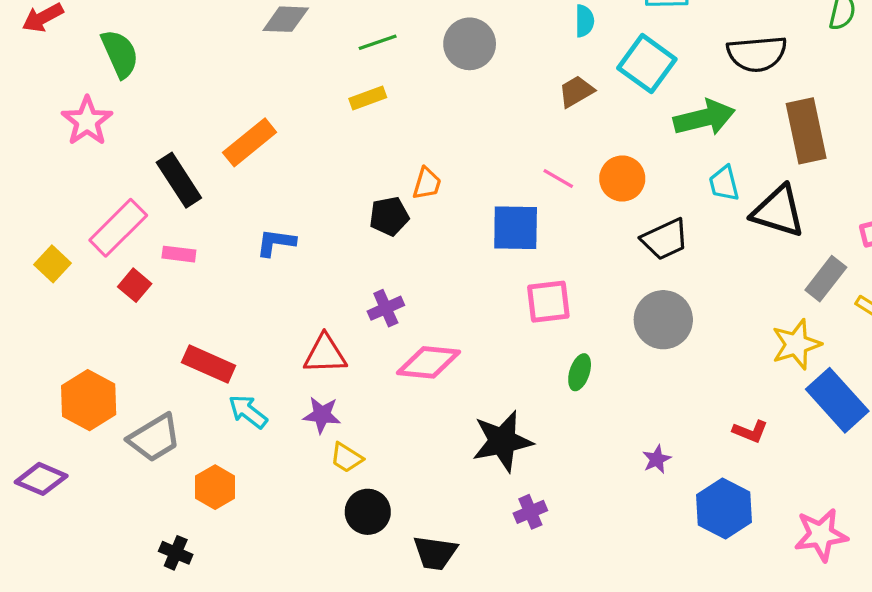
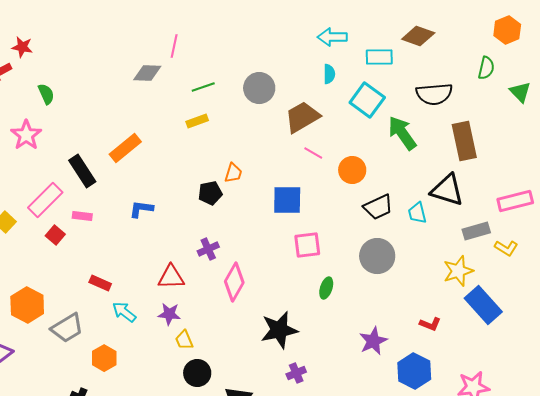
green semicircle: (120, 54) -> (46, 94), size x0.7
brown trapezoid: (576, 91) -> (302, 117), moved, size x1.6
green arrow: (704, 118) -> (402, 133), turned -111
pink line: (558, 178) -> (313, 153), moved
cyan trapezoid: (724, 183) -> (417, 213), moved
gray rectangle: (826, 279) -> (476, 231), turned 36
pink diamond: (429, 362) -> (234, 282), turned -66
red rectangle: (209, 364) -> (100, 283), size x0.7
yellow trapezoid: (346, 458) -> (184, 340), turned 35
purple star: (657, 459) -> (373, 341), size x1.6

